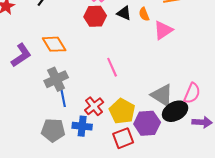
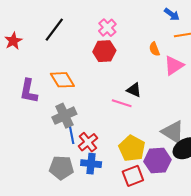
black triangle: (124, 13) -> (134, 90), moved
purple L-shape: (21, 55) -> (29, 91), turned 135
pink line: (112, 67) -> (122, 103), turned -48
red cross: (94, 106) -> (88, 142), moved

